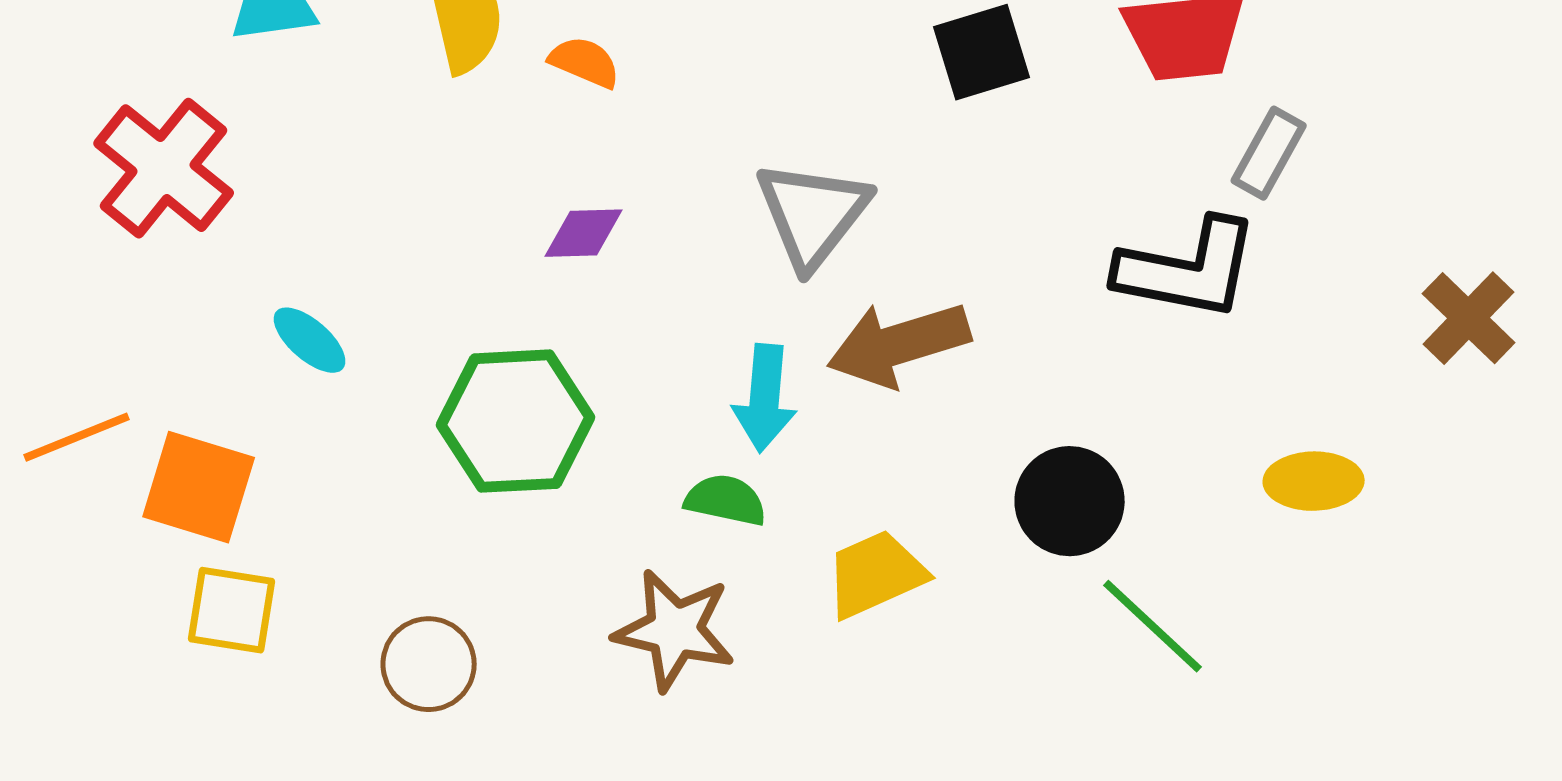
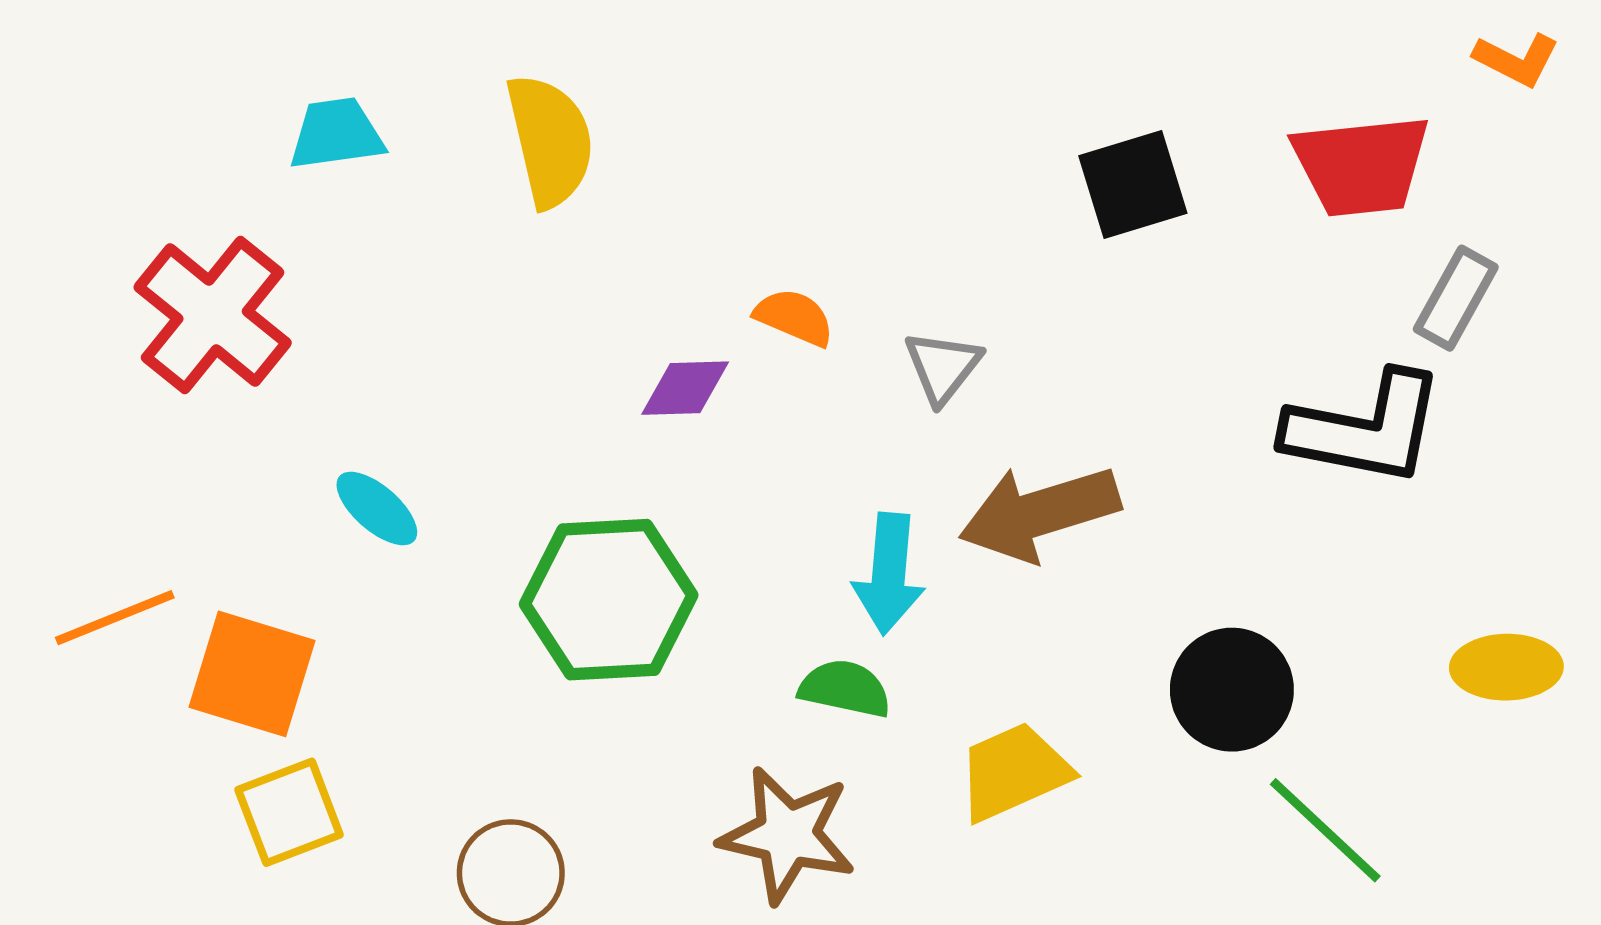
orange semicircle: (585, 62) -> (794, 317), moved
gray triangle: (813, 214) -> (943, 367), size x0.6
yellow square: (232, 610) -> (289, 812), turned -30

